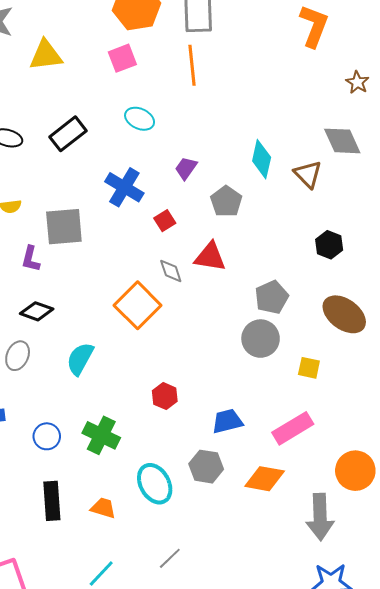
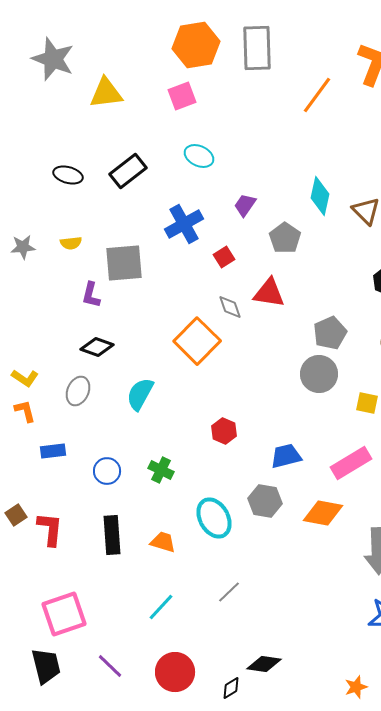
orange line: (192, 65) -> (317, 95), moved, turned 42
blue cross: (124, 187) -> (184, 224), turned 30
green cross: (101, 435) -> (161, 470), size x0.7

